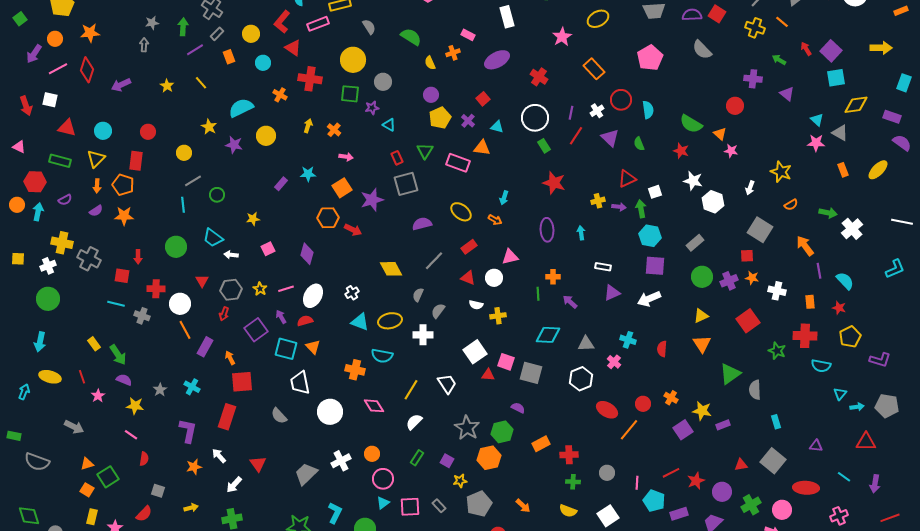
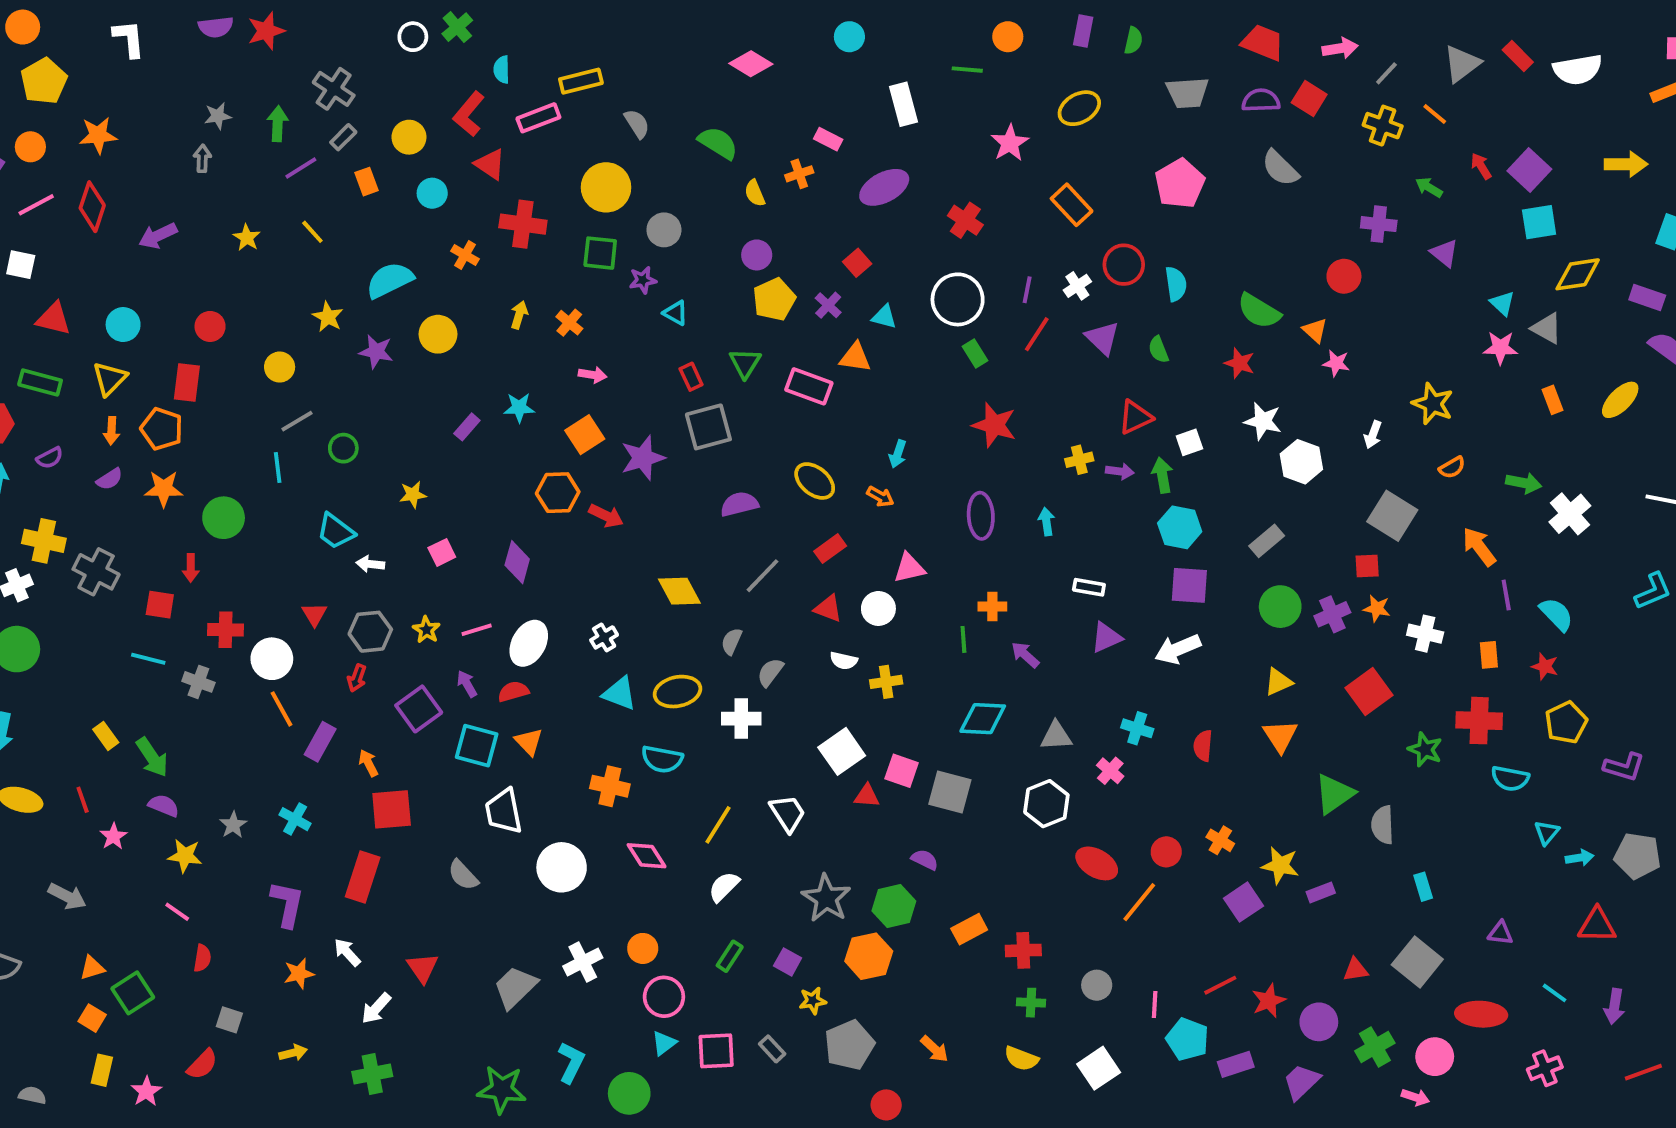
green circle: (176, 247) -> (224, 518), moved

